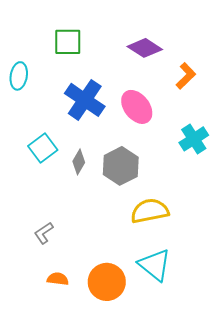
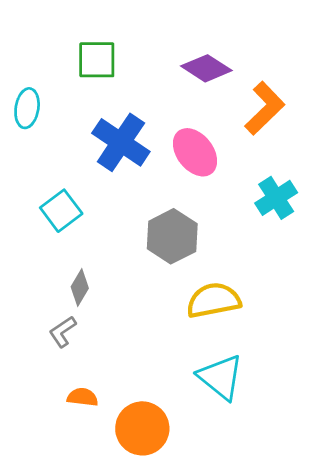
orange L-shape: (186, 76) -> (265, 108), size x1.4
gray diamond: (79, 162) -> (80, 288), moved
orange circle: (107, 282) -> (142, 428), moved

